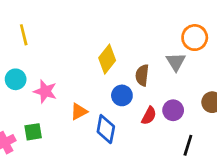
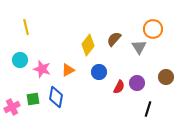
brown semicircle: (142, 75) -> (114, 39), moved, turned 35
orange triangle: (79, 112) -> (68, 70), moved
blue diamond: (106, 129) -> (56, 97), moved

